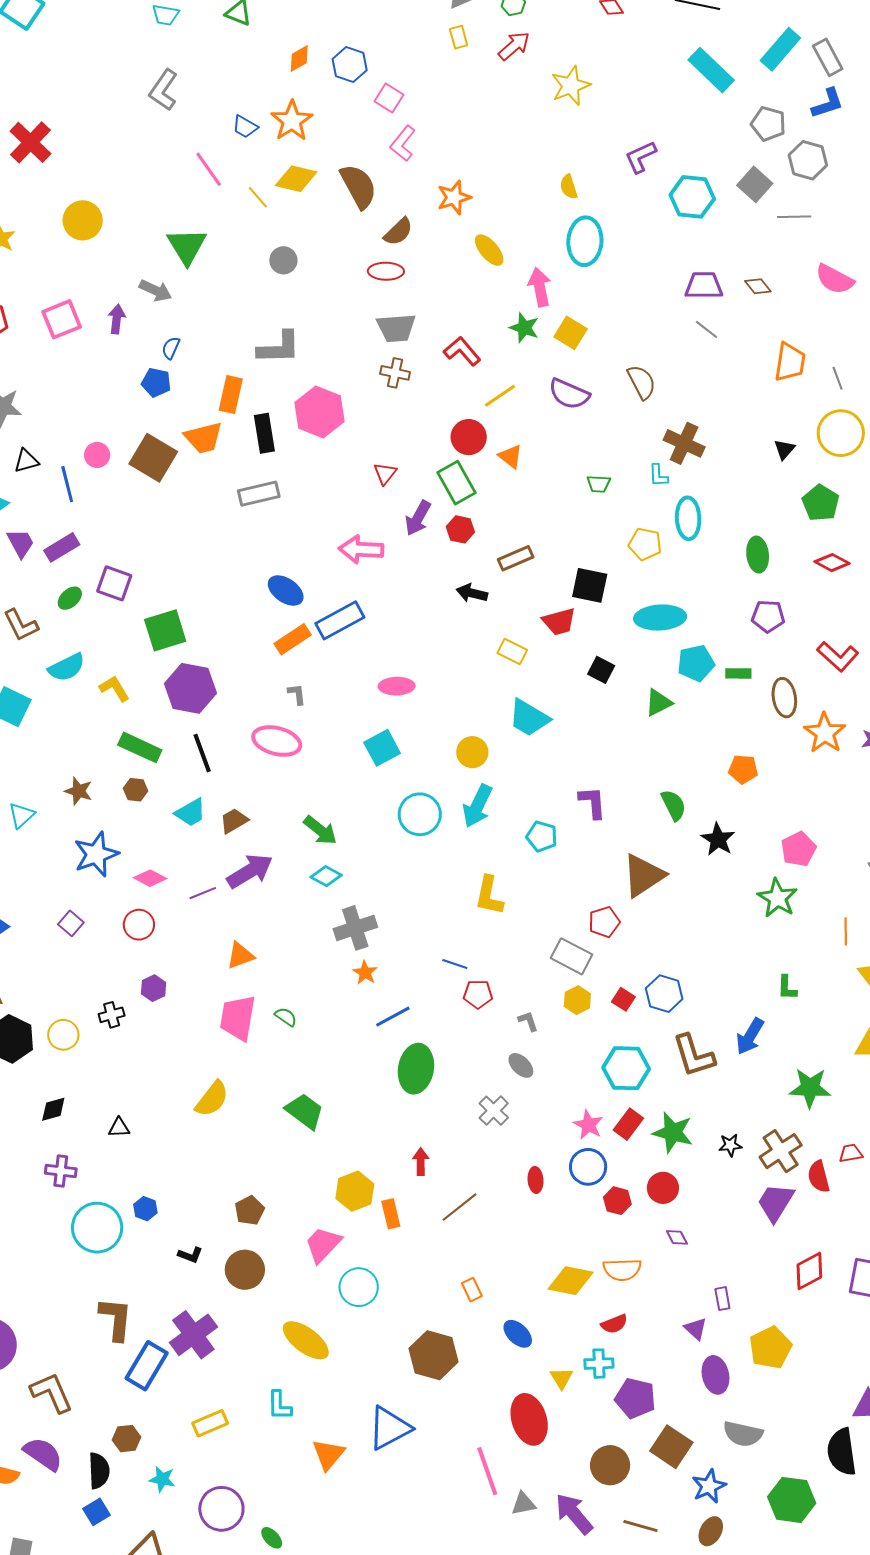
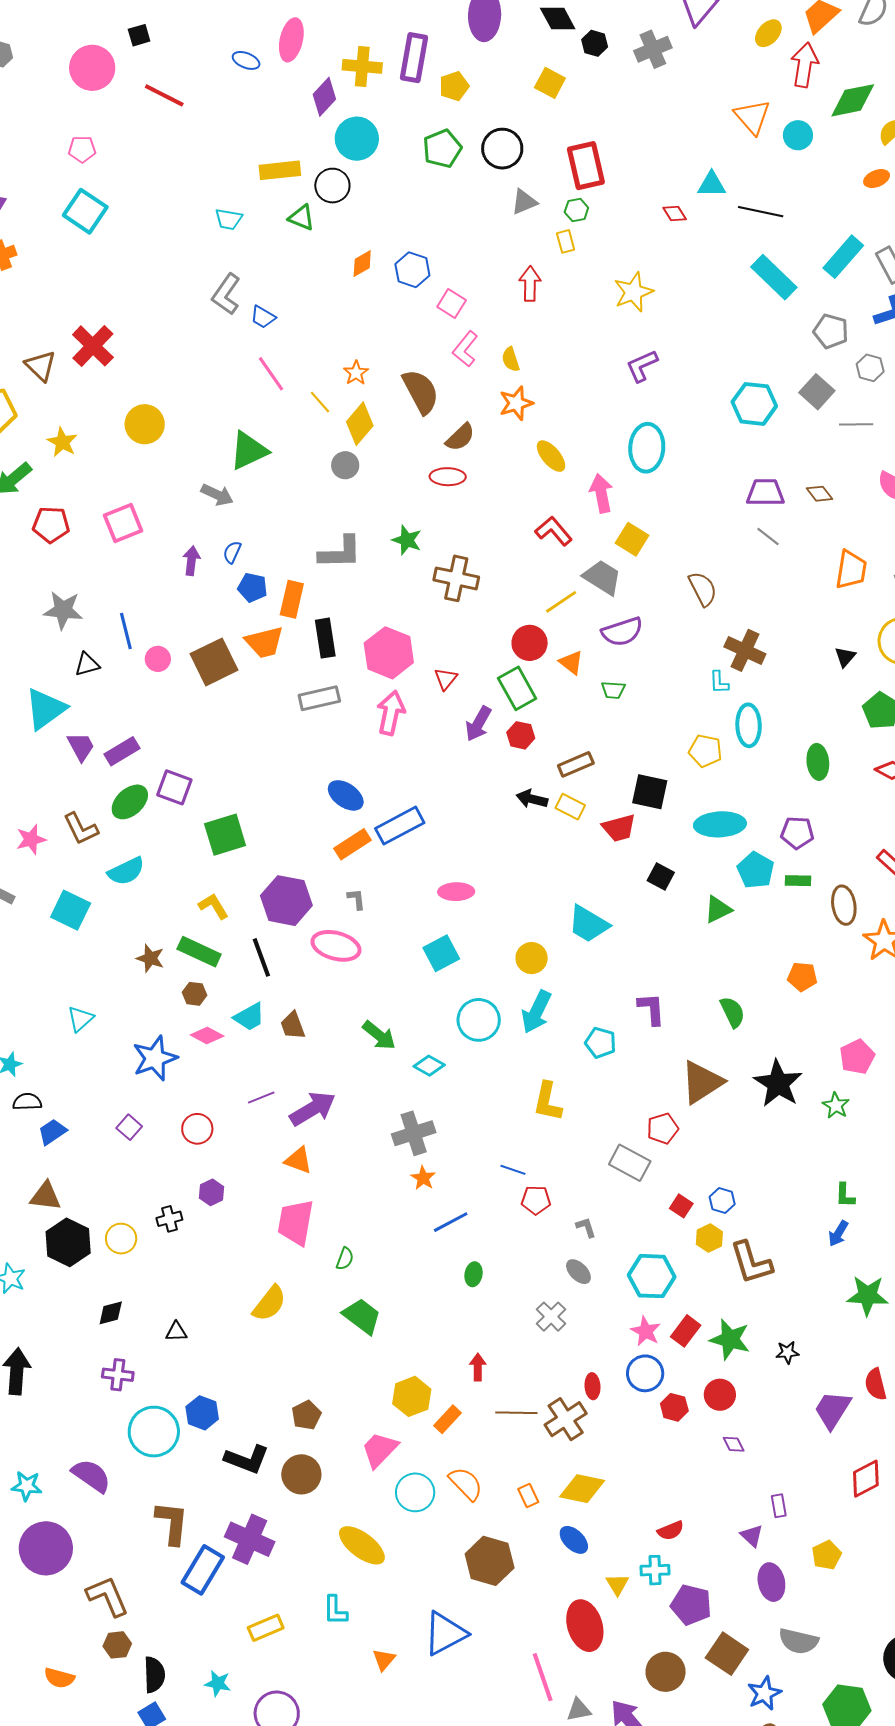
yellow rectangle: (459, 37) -> (566, 241), moved
red arrow: (514, 46) -> (530, 284), moved, turned -48
orange star: (292, 121) -> (356, 373), moved, size x0.6
blue trapezoid: (245, 127) -> (263, 317), moved
purple L-shape: (641, 157) -> (642, 366), moved
gray hexagon: (808, 160) -> (870, 368), size x0.7
yellow diamond: (296, 179) -> (360, 424), moved, turned -63
yellow semicircle: (569, 187) -> (511, 359), moved
green triangle: (187, 246) -> (249, 451), turned 36
purple arrow: (117, 319) -> (191, 561), moved
gray trapezoid: (396, 328) -> (602, 577), moved, turned -144
green star: (524, 328) -> (407, 540), moved
red L-shape: (462, 351) -> (554, 531), moved
brown cross: (395, 373) -> (456, 578), size x1.5
blue pentagon: (156, 383) -> (252, 588), moved
purple semicircle: (569, 394) -> (622, 632), moved, turned -42
pink hexagon: (320, 412) -> (389, 653), moved
brown square: (153, 458) -> (214, 662), turned 33
blue line: (67, 484) -> (126, 631), moved
green trapezoid: (599, 484) -> (613, 690), moved
pink arrow: (361, 549) -> (391, 713), moved, turned 99
green ellipse: (70, 598) -> (130, 802), size x1.5
purple pentagon: (768, 616) -> (797, 833), moved
yellow rectangle: (512, 651) -> (570, 807), moved
cyan pentagon: (696, 663) -> (756, 870), turned -30
yellow L-shape: (114, 688) -> (214, 906), moved
purple hexagon: (191, 688) -> (286, 901), moved
brown star: (79, 791) -> (150, 958), moved
brown trapezoid: (234, 821) -> (293, 1025), turned -80
black star: (718, 839) -> (778, 1084), moved, size x1.4
purple arrow: (250, 871) -> (313, 1109), moved
cyan diamond: (326, 876) -> (429, 1066), moved
pink diamond: (150, 878) -> (207, 1035), moved
green star: (777, 898) -> (836, 1106), size x0.7
orange triangle: (240, 956) -> (298, 1160), turned 40
blue hexagon: (664, 994) -> (722, 1201), size x0.7
yellow hexagon: (577, 1000) -> (709, 1238), moved
green semicircle: (286, 1017) -> (345, 1259), moved, turned 75
blue arrow: (750, 1036) -> (838, 1233), moved, size x0.7
cyan hexagon: (626, 1068) -> (652, 1276), moved
green ellipse: (416, 1069) -> (474, 1274), size x0.5
brown cross: (781, 1151) -> (566, 1419), moved
brown line: (460, 1207) -> (516, 1413), turned 39
blue hexagon: (145, 1209) -> (202, 1413), size x1.4
orange rectangle: (391, 1214) -> (448, 1419), turned 56
black L-shape: (190, 1255) -> (247, 1459), size x1.8
orange semicircle: (622, 1270) -> (466, 1484), moved, turned -132
yellow diamond: (571, 1281) -> (582, 1489), moved
purple cross: (193, 1335) -> (250, 1539), turned -30
yellow pentagon: (770, 1348) -> (827, 1555), size x0.7
brown hexagon: (127, 1439) -> (117, 1645), moved
purple semicircle: (43, 1454) -> (91, 1476), moved
orange triangle: (328, 1454) -> (384, 1660), size x0.7

